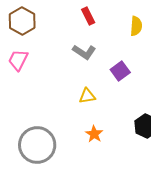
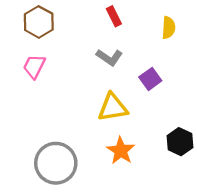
yellow triangle: (87, 96) -> (113, 107), size x1.6
orange star: (94, 134) -> (121, 151), size x1.4

